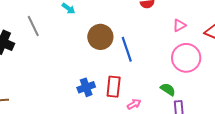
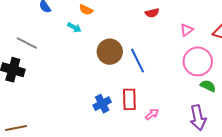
gray line: (33, 26) -> (27, 43), moved, turned -30
green semicircle: (168, 89) -> (208, 86), moved

